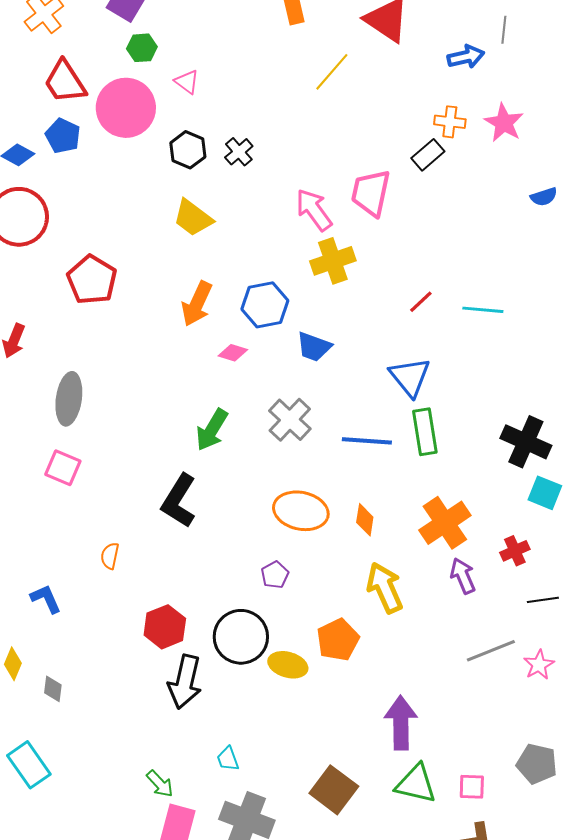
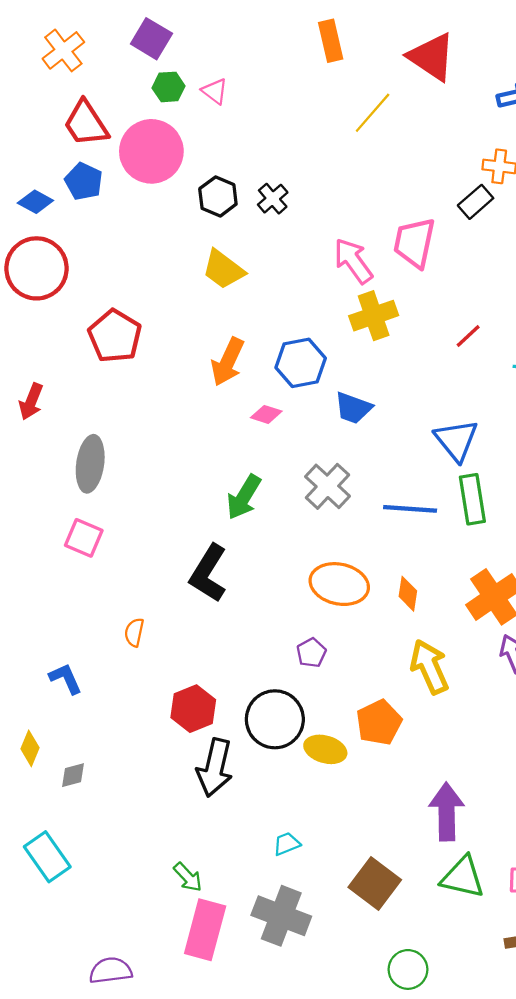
pink triangle: (187, 82) -> (215, 91), moved
red line: (421, 302) -> (468, 336), moved
gray diamond: (53, 689) -> (73, 775), turned 68
cyan trapezoid: (228, 759) -> (287, 844), moved, turned 88

